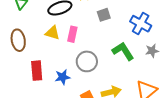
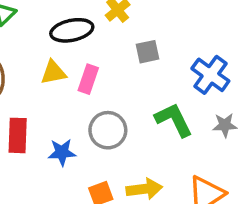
yellow triangle: (52, 33) -> (53, 72), turned -35

